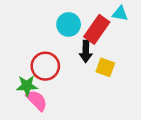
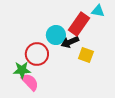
cyan circle: (69, 24) -> (56, 35), moved
black arrow: (86, 51) -> (70, 42), turned 66

